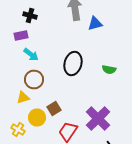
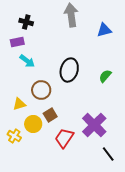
blue triangle: (95, 24) -> (104, 30), moved
green semicircle: (109, 70) -> (105, 76), turned 120
brown circle: (34, 80) -> (41, 90), moved

